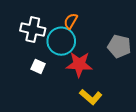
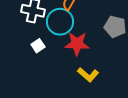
white square: (38, 66) -> (38, 46), turned 32

